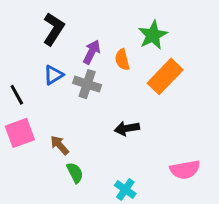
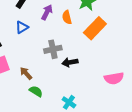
gray cross: (87, 84) -> (53, 49), moved, turned -30
pink semicircle: (185, 170) -> (114, 78), moved
green semicircle: (75, 173) -> (36, 91), turned -32

